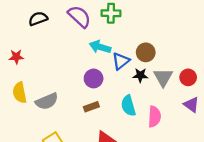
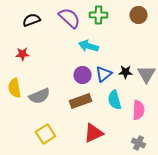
brown circle: (146, 52) -> (138, 15), moved
red star: (16, 57) -> (22, 54), moved
blue triangle: (121, 61) -> (103, 74), moved
brown rectangle: (91, 107) -> (80, 101), size x1.5

